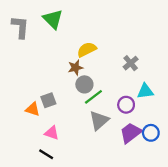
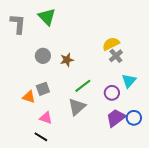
yellow semicircle: (87, 50) -> (111, 44), moved
gray circle: (84, 84) -> (43, 56), moved
cyan triangle: (145, 91) -> (129, 81), turned -42
gray triangle: (99, 120) -> (77, 107), moved

